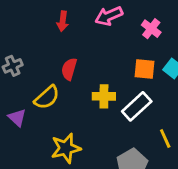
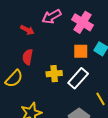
red arrow: (63, 21) -> (27, 30), moved, turned -64
pink cross: (151, 29) -> (83, 22), size x1.5

